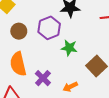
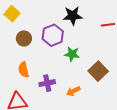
orange semicircle: (18, 64) -> (24, 70), size x0.7
purple cross: (43, 78) -> (47, 83), turned 35

